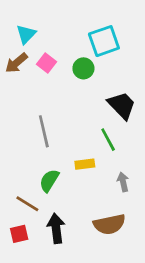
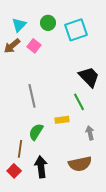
green circle: (83, 68) -> (48, 23), moved
brown line: (27, 204) -> (20, 149), turned 66
red square: (19, 234) -> (14, 171), turned -32

